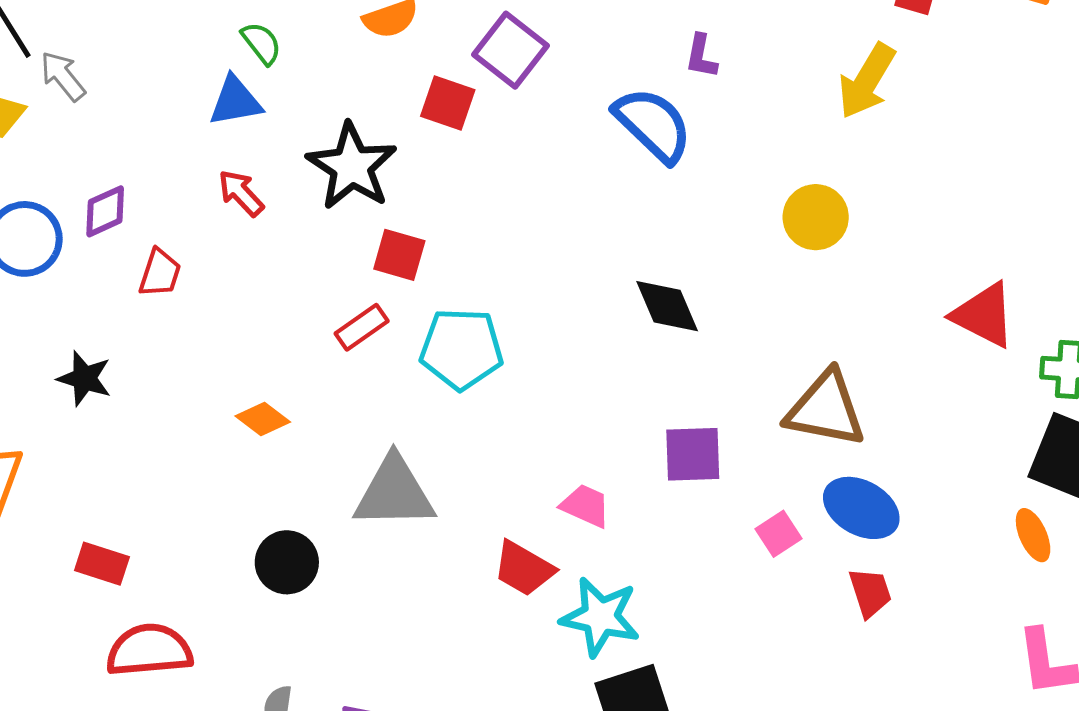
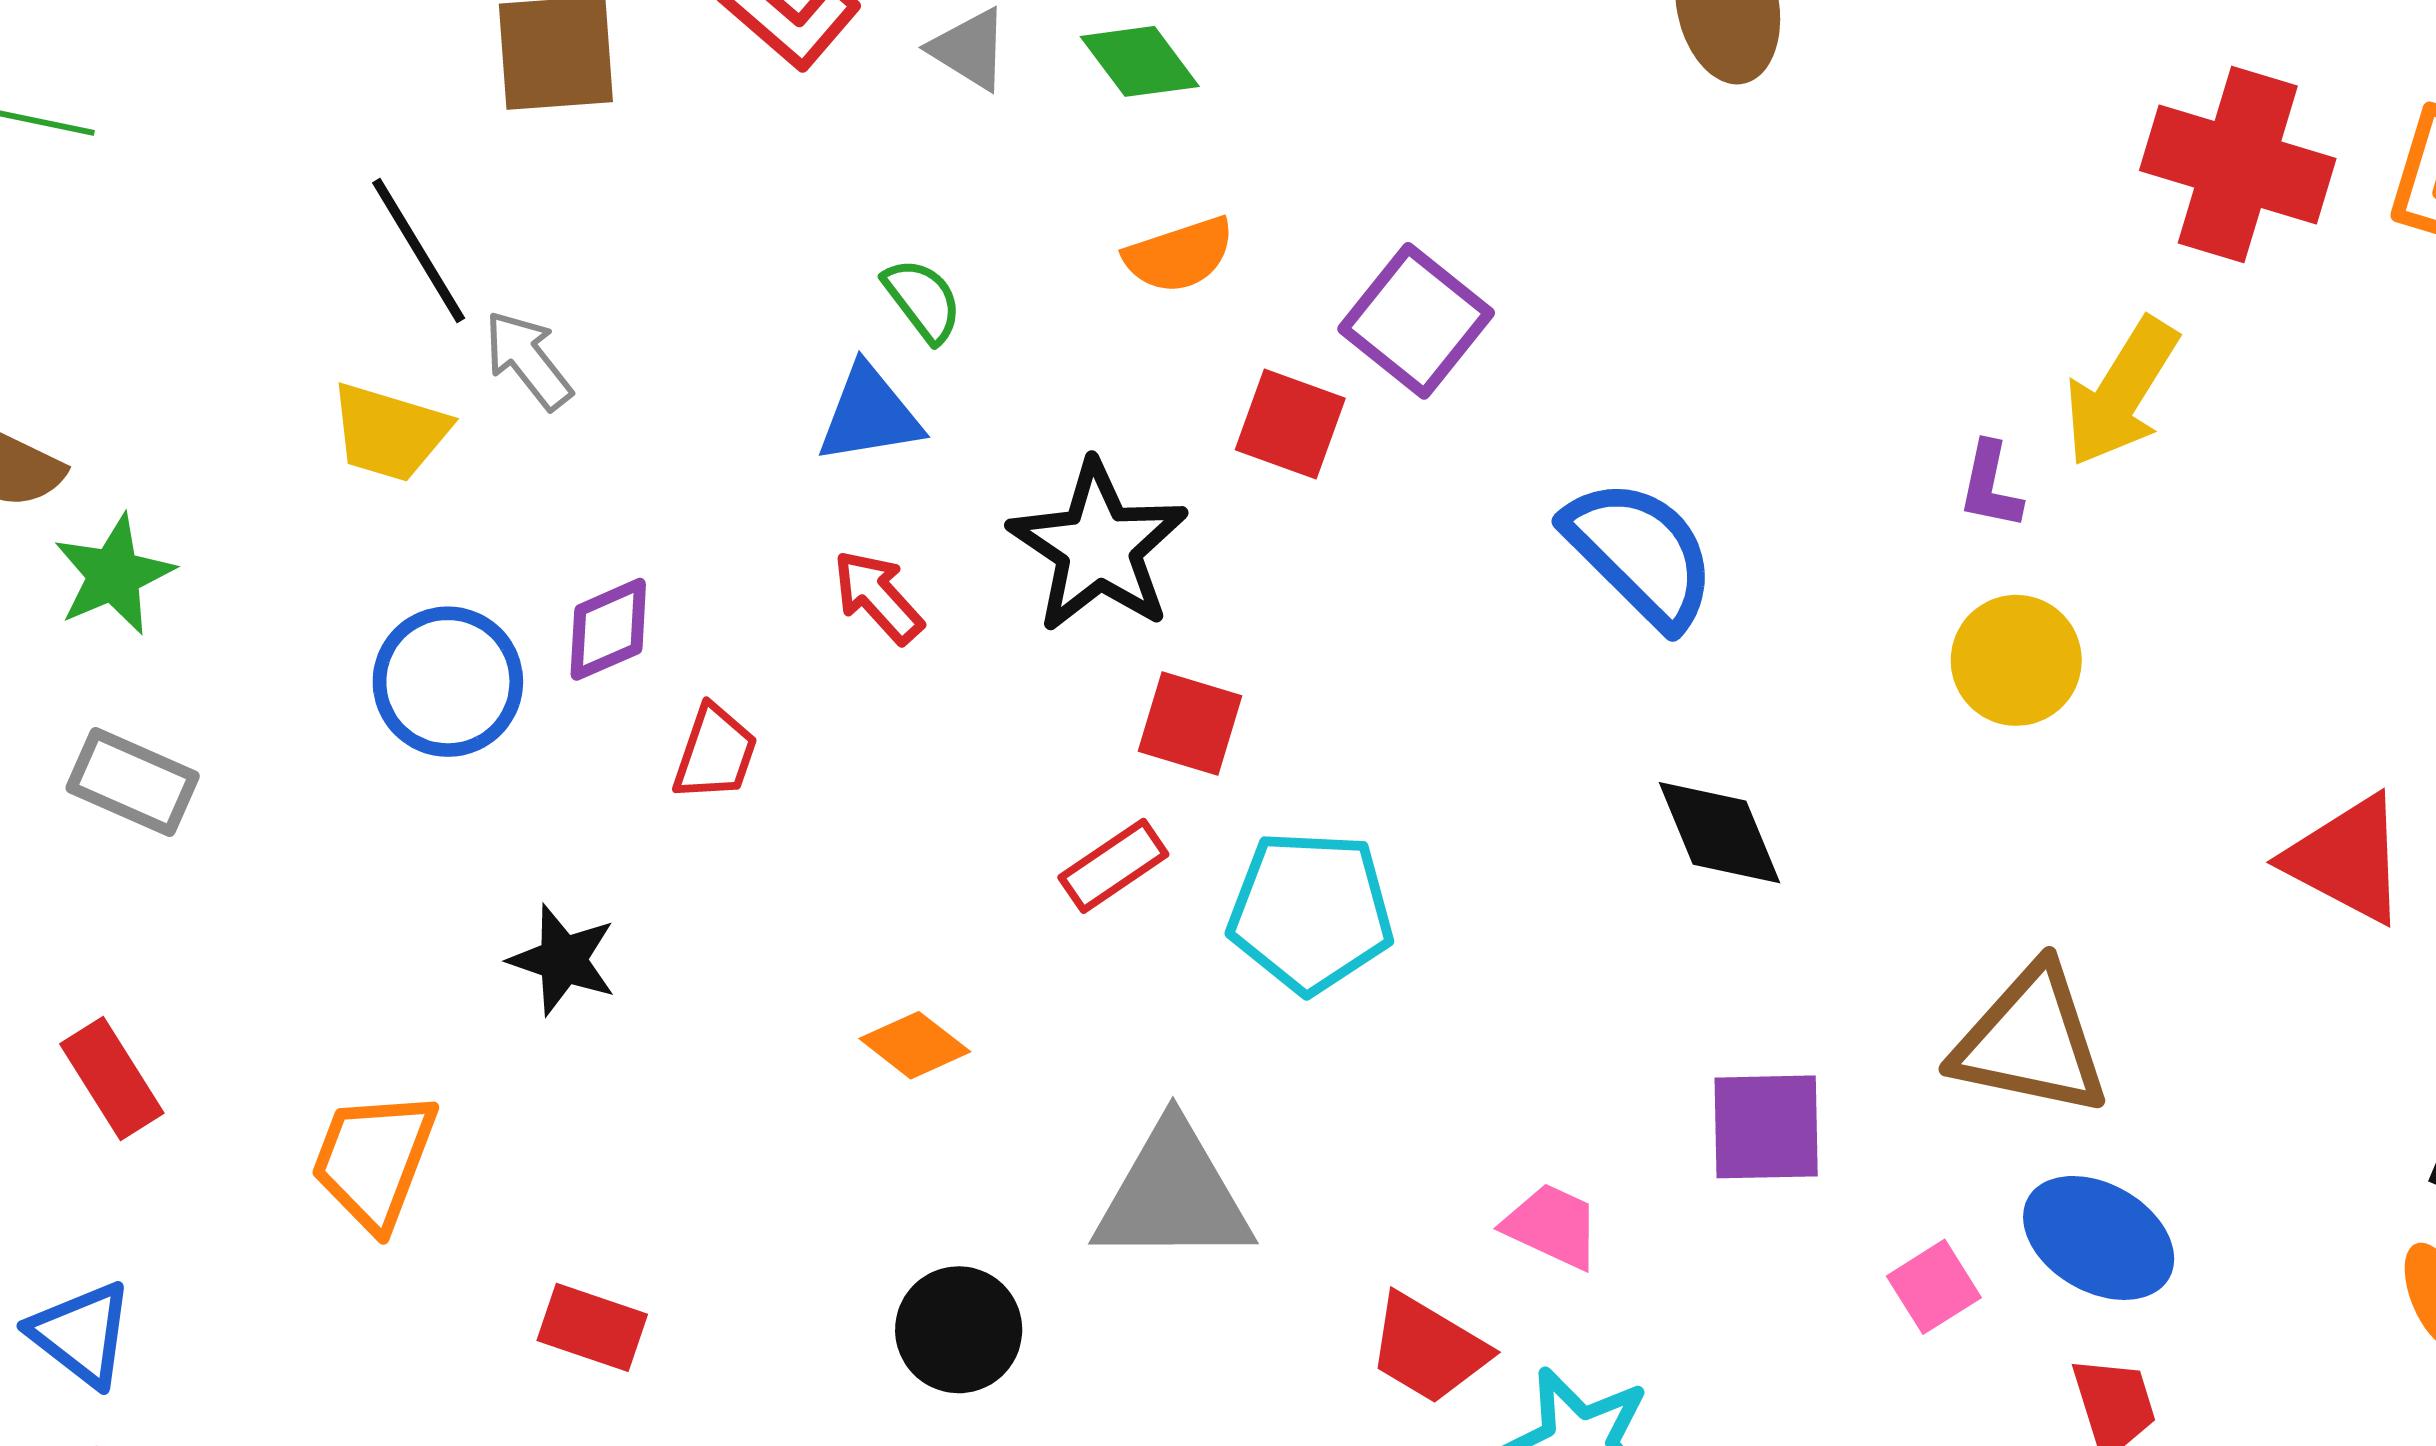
purple L-shape: (701, 56) -> (1990, 486), moved
blue semicircle: (653, 125) -> (1640, 553), moved

